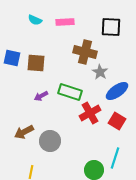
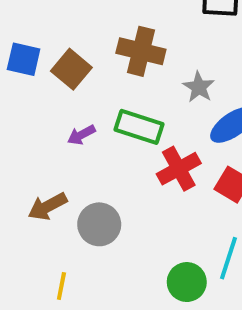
brown cross: (85, 52) -> (141, 51), moved
brown square: (36, 63) -> (71, 69), turned 36

